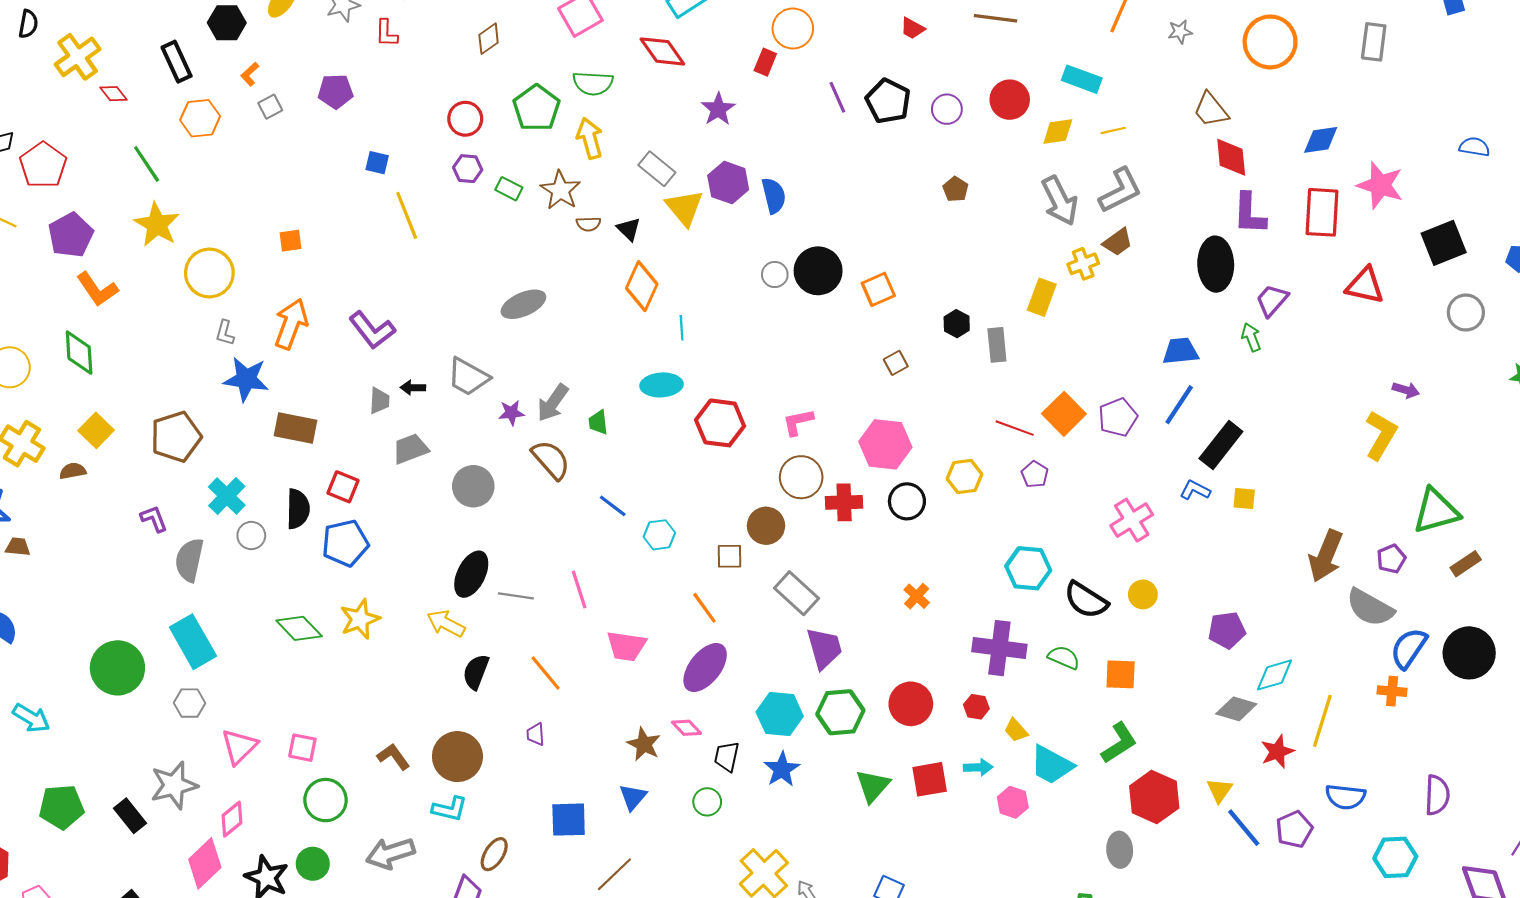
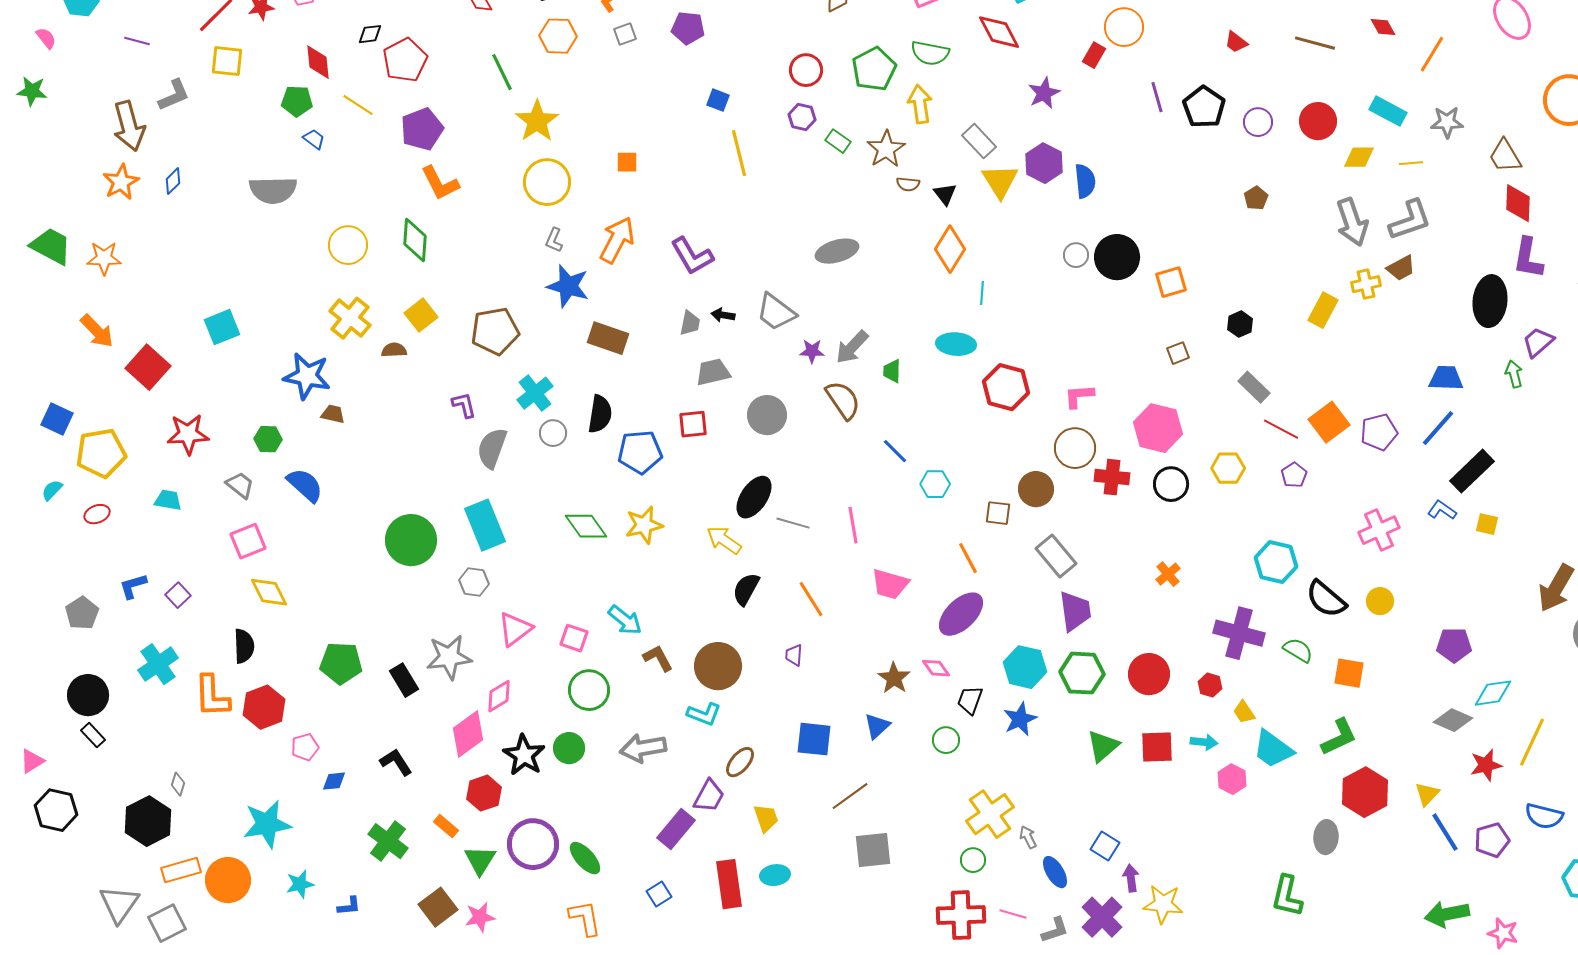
gray star: (1180, 32) -> (1447, 122), moved, size x1.4
yellow star: (157, 225) -> (537, 121), moved
gray rectangle: (997, 345) -> (1254, 387), moved, turned -48
red square: (343, 487) -> (693, 424), moved, turned -36
cyan arrow: (31, 718) -> (625, 620), moved

